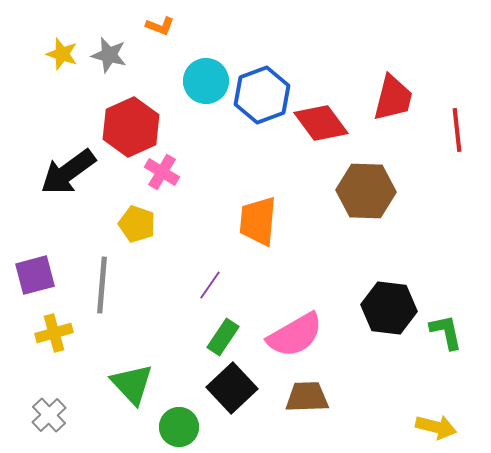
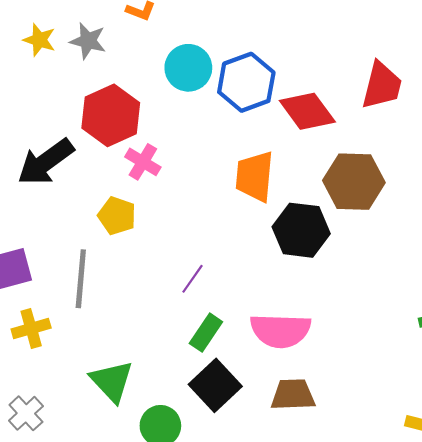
orange trapezoid: (258, 221) -> (255, 176), moved
black hexagon: (389, 308) -> (301, 230), moved
pink semicircle: (295, 335) -> (280, 331), turned 32

